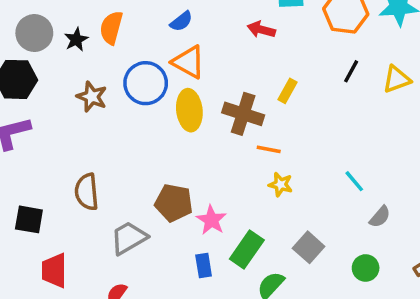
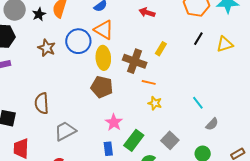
brown pentagon: (174, 203) -> (102, 87), moved

